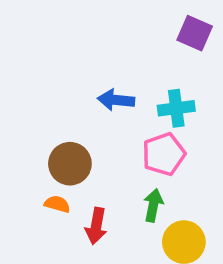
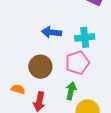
brown circle: (70, 164) -> (40, 67), moved

